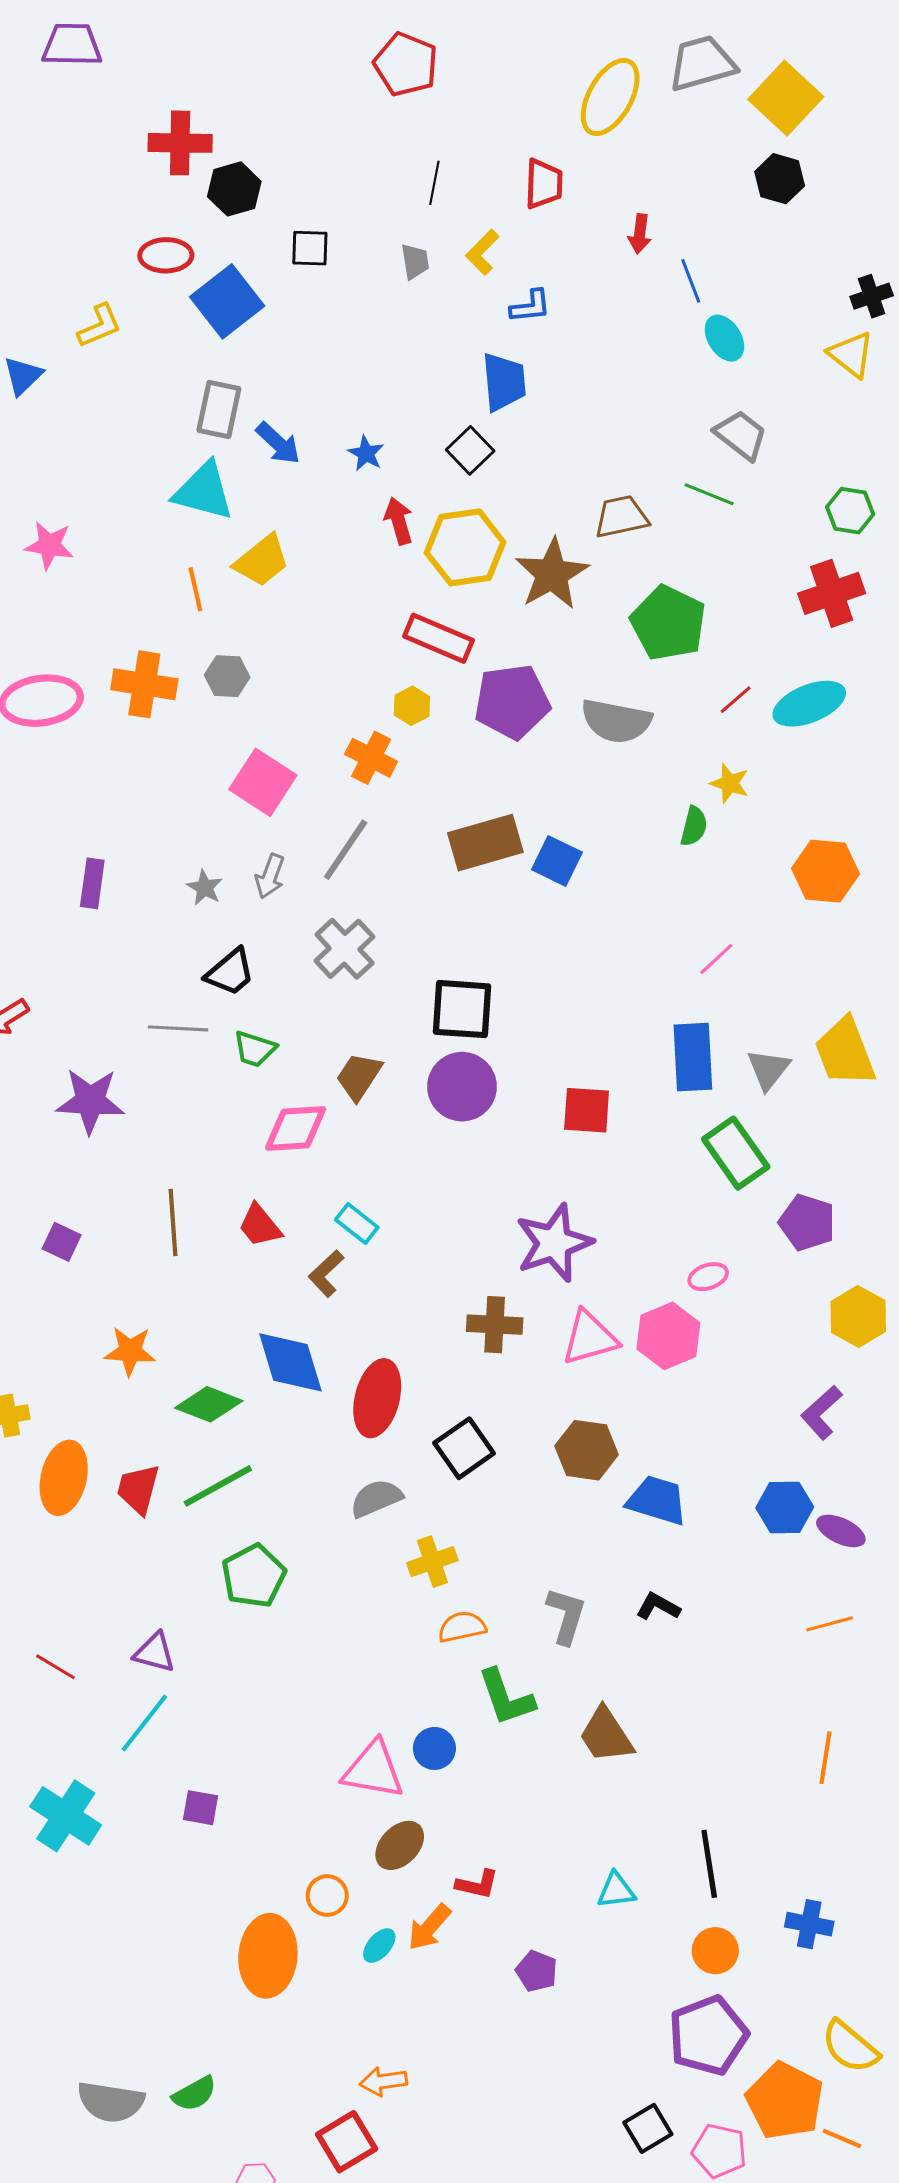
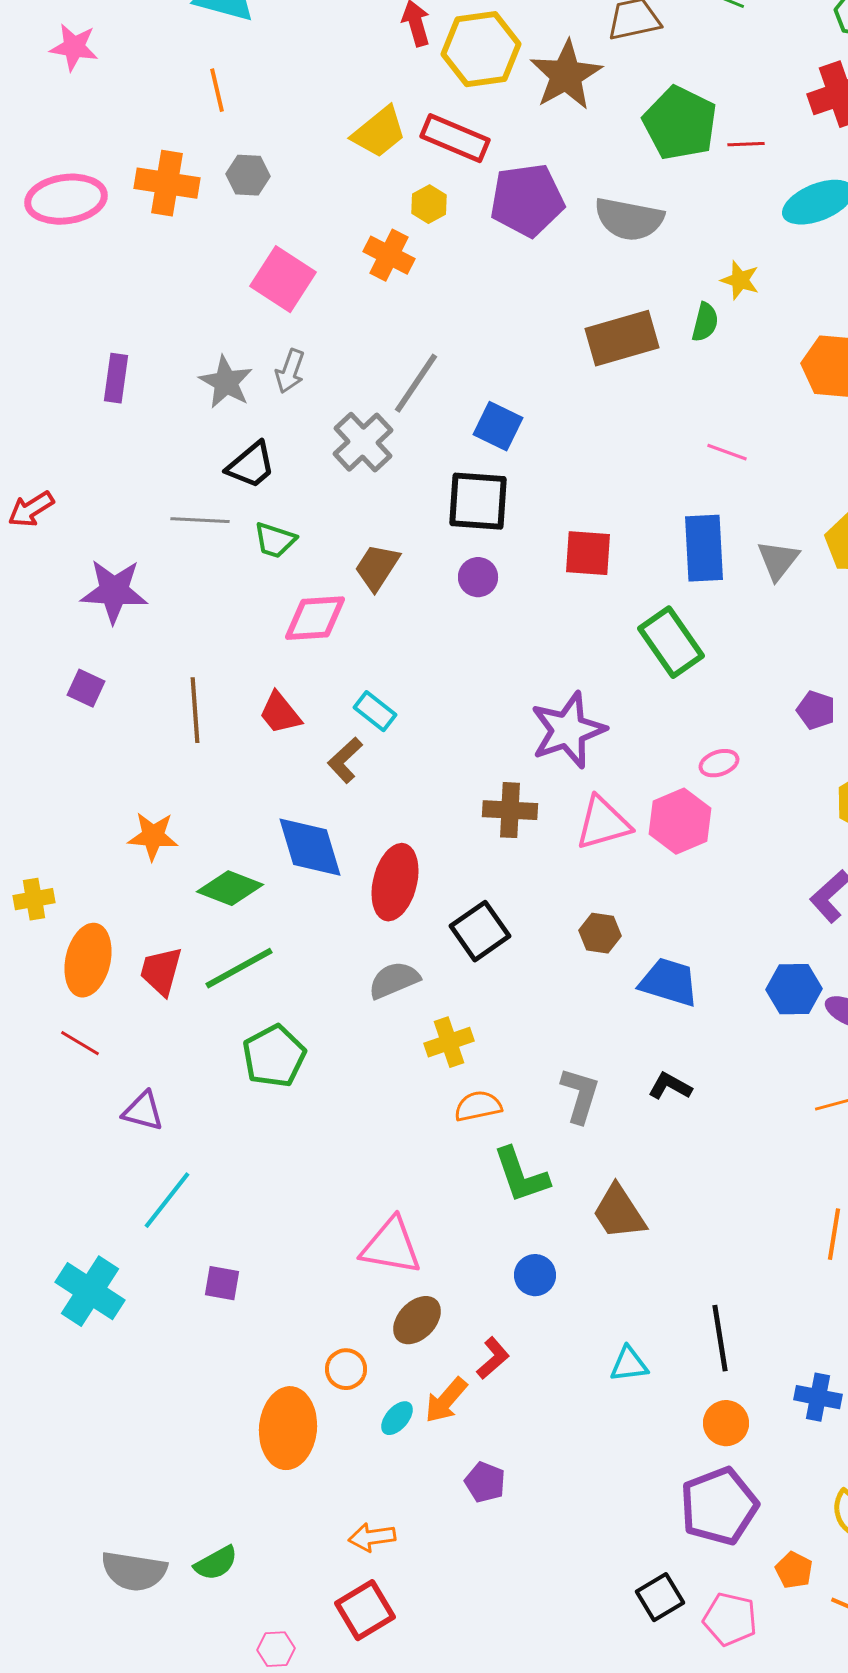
yellow trapezoid: (262, 561) -> (379, 132), moved
red line: (736, 700) -> (746, 144), moved, turned 39
brown rectangle: (485, 843) -> (622, 338), moved
gray line: (346, 850) -> (416, 383), moved
blue square: (557, 861) -> (498, 426), moved
gray star: (205, 888) -> (226, 382), size x1.5
pink line: (716, 959) -> (727, 452), turned 63
purple circle: (462, 1087) -> (478, 577), size x0.6
red square: (587, 1110) -> (588, 553), moved
green rectangle: (736, 1153) -> (671, 642), moved
purple pentagon: (807, 1222) -> (816, 710), size x0.7
purple square: (62, 1242) -> (86, 688), moved
brown hexagon: (587, 1450) -> (600, 933), size x0.7
purple triangle: (155, 1652) -> (143, 1111), moved
red line: (56, 1667) -> (80, 1043), moved
blue circle: (434, 1748) -> (535, 1275), moved
red L-shape: (477, 1884) -> (493, 1358), turned -54
purple pentagon: (537, 1971) -> (485, 1482), moved
orange arrow: (383, 2081) -> (372, 1537), moved
orange pentagon: (785, 2101) -> (794, 1570), size x0.5

